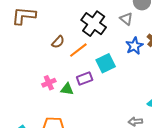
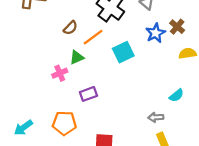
purple rectangle: (85, 78) -> (88, 94), moved
green triangle: (67, 89) -> (77, 57), moved, turned -32

